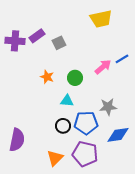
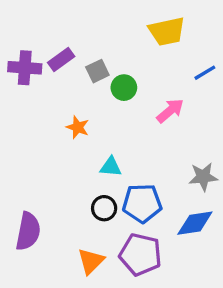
blue line: (122, 59) -> (205, 73), moved
green circle: (75, 78) -> (124, 88), moved
gray star: (108, 107) -> (203, 177), moved

